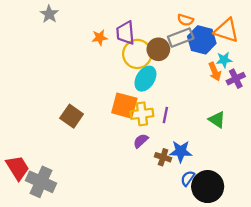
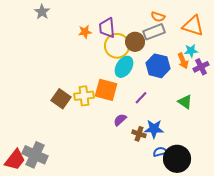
blue hexagon: (202, 40) -> (158, 66), moved
yellow cross: (142, 114) -> (84, 96), moved
purple line: (165, 115) -> (141, 98), turned 32
red trapezoid: (18, 168) -> (15, 160), moved, turned 70
blue semicircle: (188, 178) -> (160, 152), turned 40

